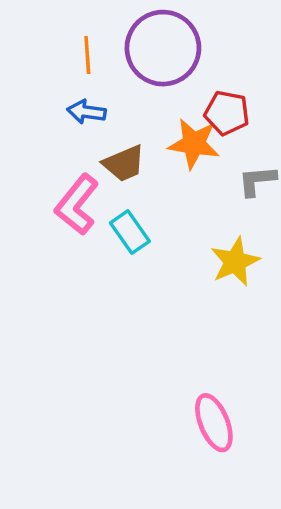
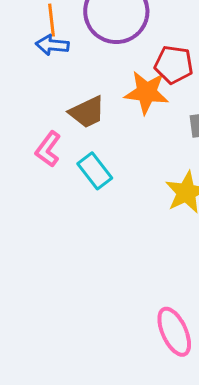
blue arrow: (86, 112) -> (52, 45), moved
pink L-shape: (77, 205) -> (48, 149), size x0.7

